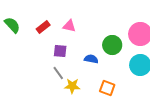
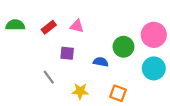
green semicircle: (12, 25) -> (15, 25), turned -48
gray line: (58, 73) -> (49, 77), moved

